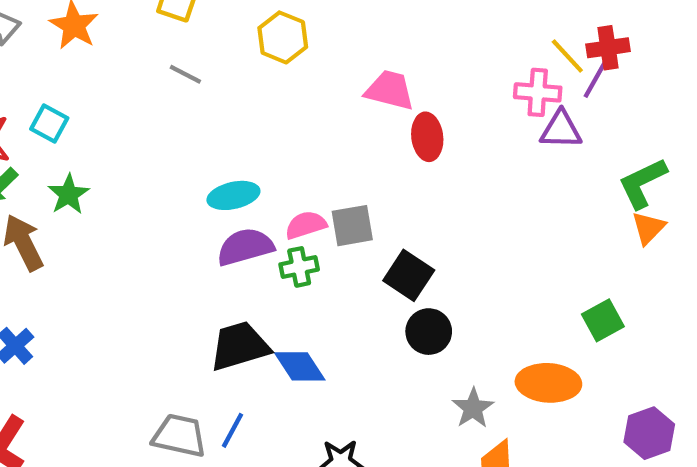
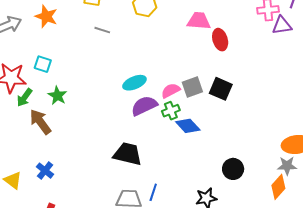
black square: (409, 275) -> (221, 89), moved
black circle: (429, 332) -> (233, 169), moved
black trapezoid: (240, 346) -> (128, 154), moved, turned 40
blue diamond: (300, 366) -> (188, 126), moved
gray star: (473, 408) -> (287, 166), moved, turned -30

